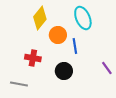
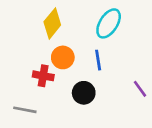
cyan ellipse: (83, 18) -> (109, 23), turned 55
orange circle: (58, 35) -> (63, 57), moved

